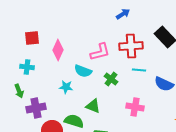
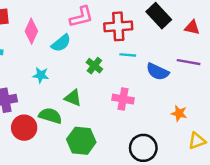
pink L-shape: (100, 52) -> (81, 17), moved
cyan semicircle: (83, 71) -> (61, 43), moved, turned -60

